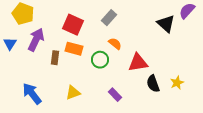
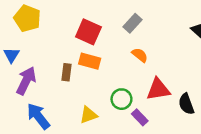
purple arrow: (36, 40) -> (26, 81), moved
green circle: (100, 60) -> (121, 99), moved
red triangle: (138, 63) -> (158, 89), moved

